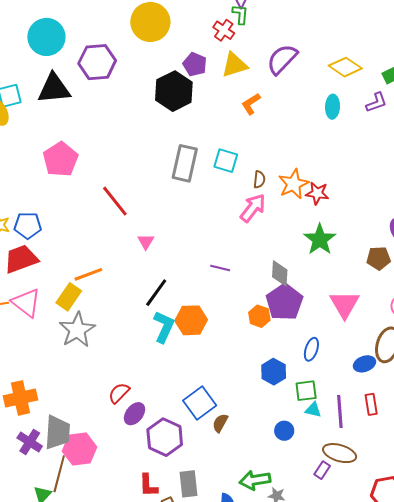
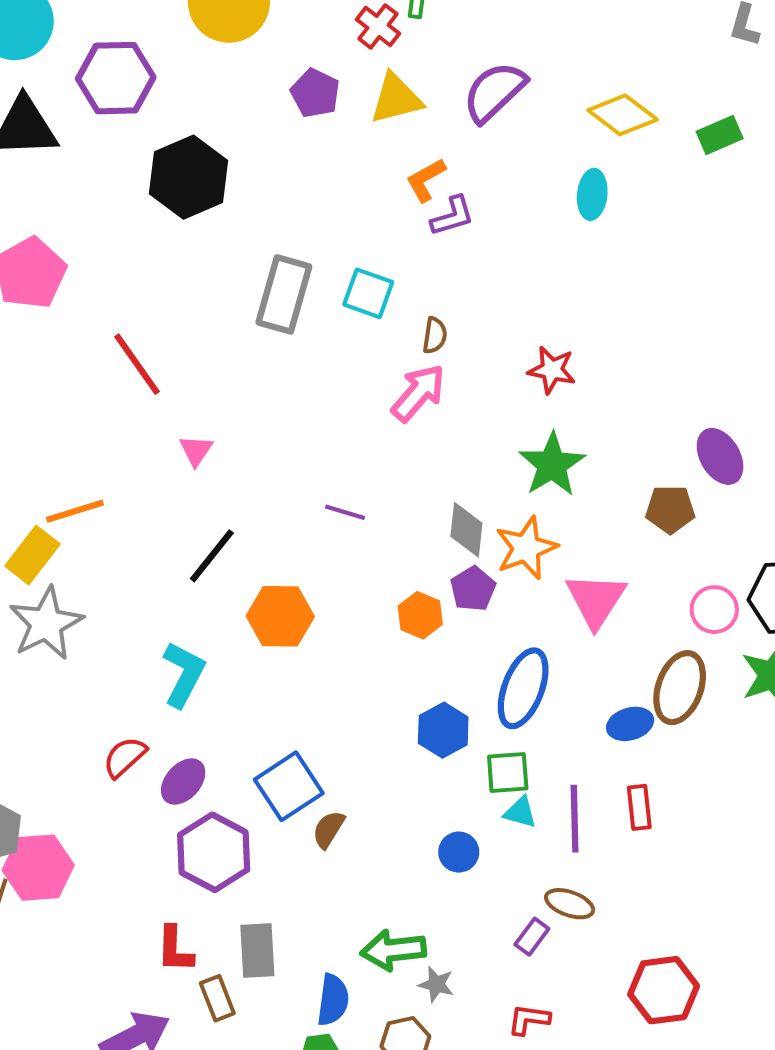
black hexagon: (174, 91) -> (189, 177), moved
purple L-shape: (376, 103) -> (452, 216), moved
orange star: (293, 184) -> (526, 548), moved
purple pentagon: (284, 302) -> (473, 589), size x0.6
cyan L-shape: (164, 327) -> (184, 674), moved
blue ellipse: (311, 349) -> (523, 688), size x1.6
purple ellipse: (135, 414) -> (183, 782), moved
brown ellipse: (340, 453) -> (570, 904), size x0.7

